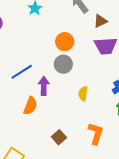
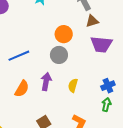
brown triangle: (100, 21) -> (92, 21), moved
purple arrow: (44, 86) -> (46, 82), moved

